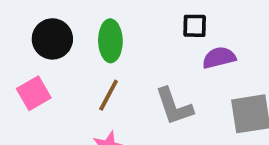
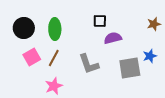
pink square: (34, 93) -> (32, 57), moved

